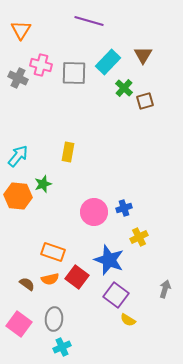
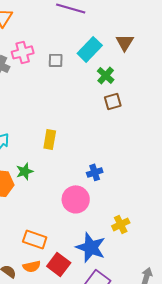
pink cross: (41, 65) -> (23, 52), turned -30
gray square: (74, 73) -> (56, 60), size x0.6
brown square: (145, 101) -> (113, 101), moved
blue cross: (124, 208) -> (95, 172), moved

